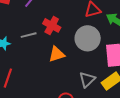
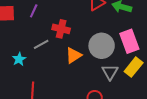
gray circle: (88, 38) -> (102, 46), moved

